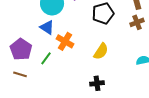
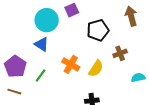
brown cross: (137, 22) -> (120, 53), moved
orange cross: (65, 41) -> (71, 64), moved

